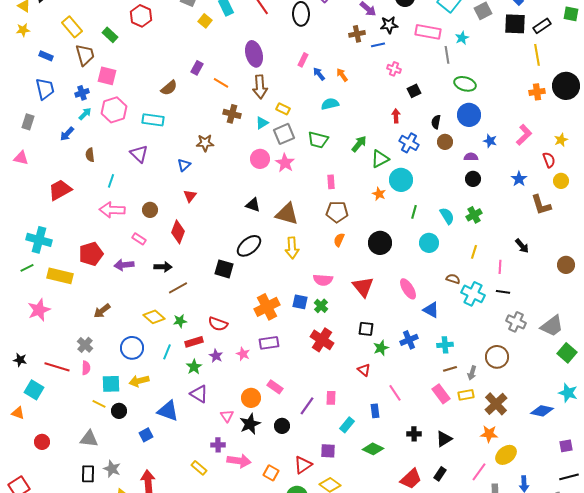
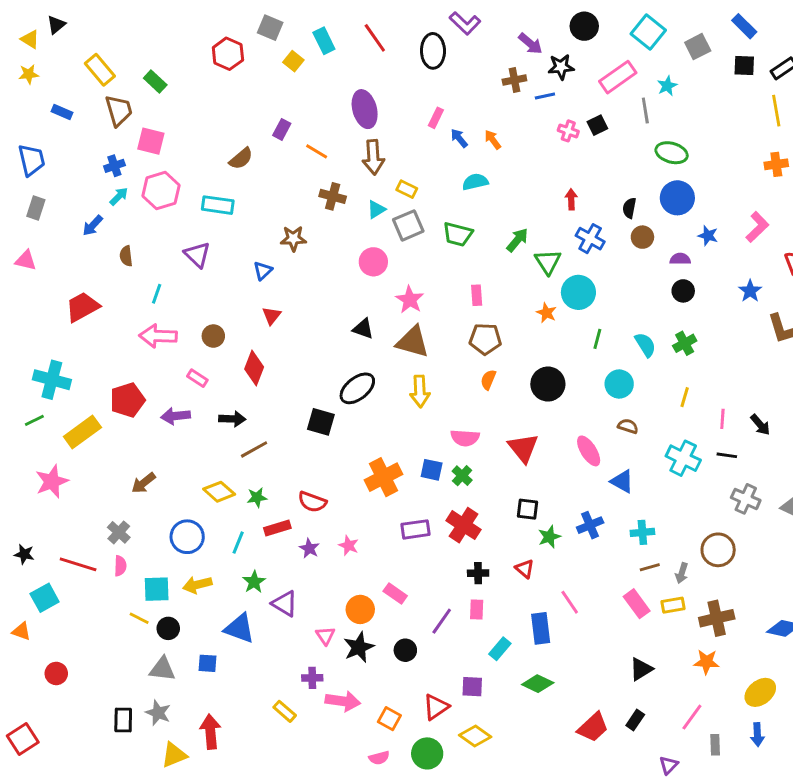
red hexagon: (141, 16) -> (228, 54), moved
black square: (515, 24) -> (744, 65), size x0.7
pink rectangle: (428, 32) -> (618, 77), turned -45
blue trapezoid: (45, 89) -> (32, 160), moved
black square: (414, 91) -> (597, 125), moved
green triangle: (380, 159) -> (548, 262), turned -36
pink star: (285, 163) -> (410, 300), moved
black arrow: (522, 246) -> (760, 425), moved
yellow rectangle: (60, 276) -> (82, 432), turned -50
brown semicircle: (453, 279) -> (628, 426), moved
purple rectangle: (269, 343) -> (416, 529), moved
green star: (194, 367) -> (254, 582), moved
cyan square: (34, 390) -> (45, 598), turned 30
brown cross: (496, 404) -> (717, 618), turned 30
blue rectangle: (375, 411) -> (541, 628), size x1.5
black cross: (414, 434) -> (478, 573), moved
blue square: (146, 435) -> (208, 663), turned 32
gray triangle: (89, 439) -> (162, 669), moved
yellow ellipse: (506, 455) -> (760, 692), moved

